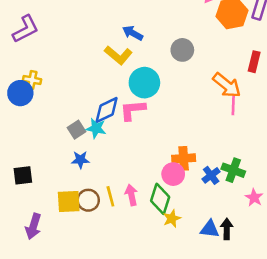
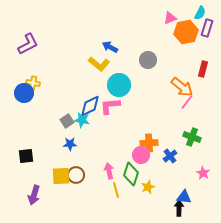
pink line: (233, 105) -> (187, 102), turned 35
green cross: (233, 170) -> (192, 137), moved
yellow line: (110, 196) -> (116, 190), moved
yellow star: (172, 218) -> (148, 187), moved
blue triangle: (210, 229) -> (184, 197), moved
black arrow: (227, 229) -> (179, 208), moved

